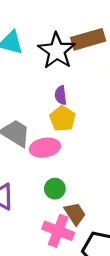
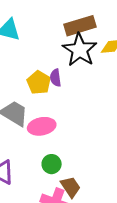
black star: (57, 51) -> (80, 50), moved
yellow pentagon: (63, 119) -> (39, 82), moved

